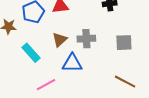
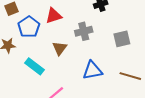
gray cross: (86, 39) -> (84, 31), moved
blue triangle: (72, 63) -> (92, 71), moved

